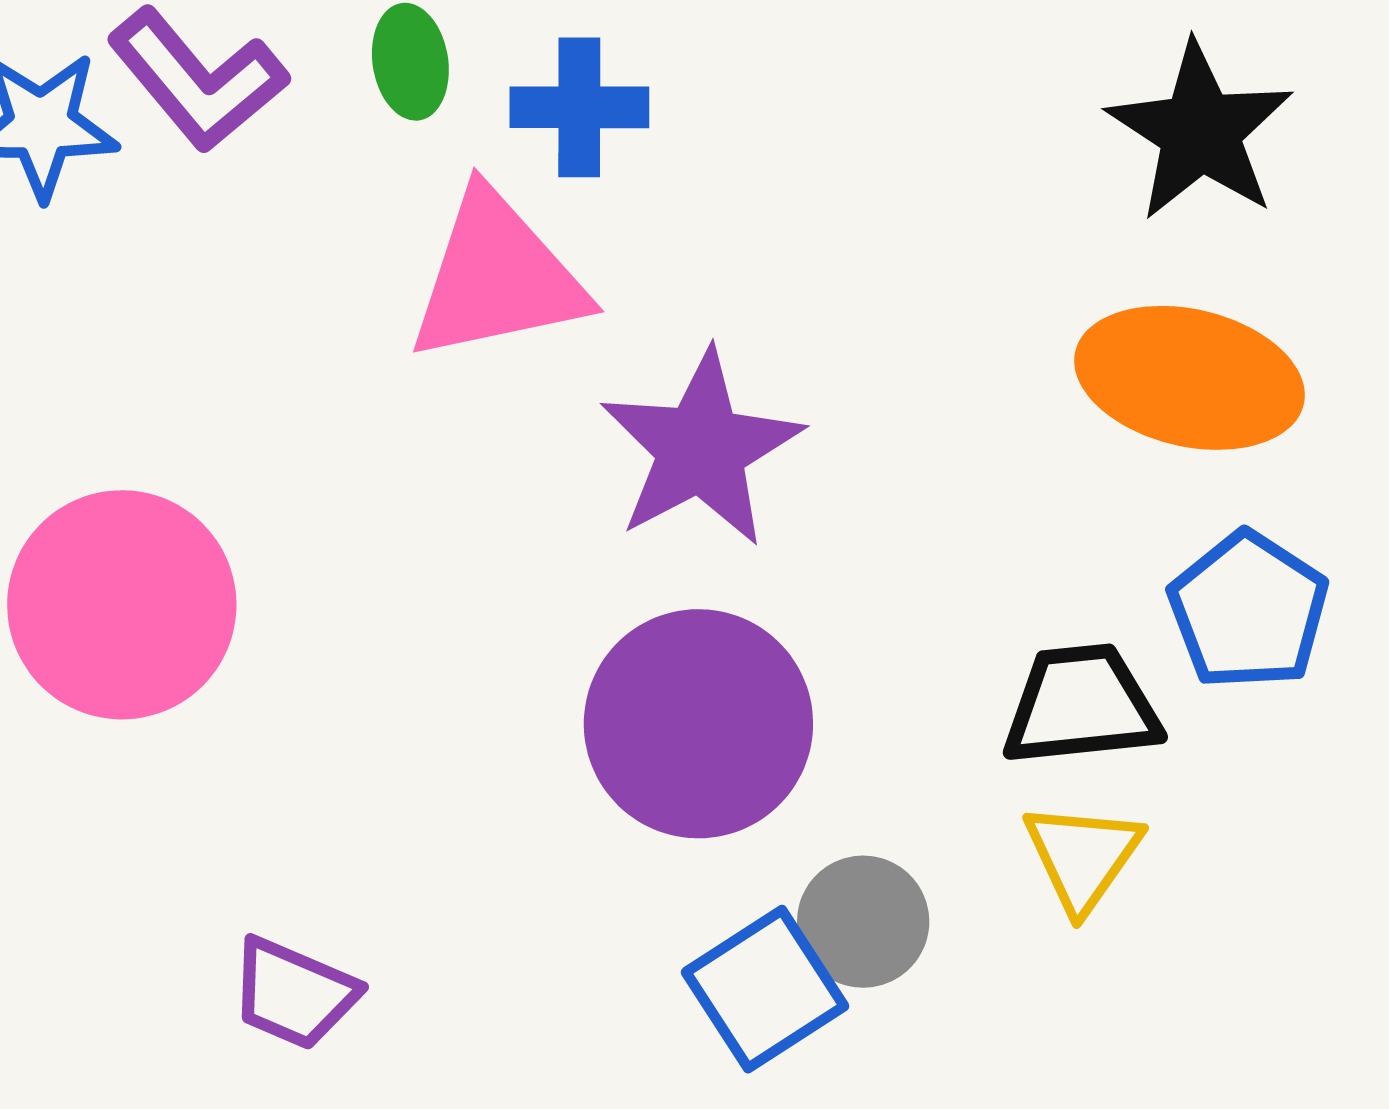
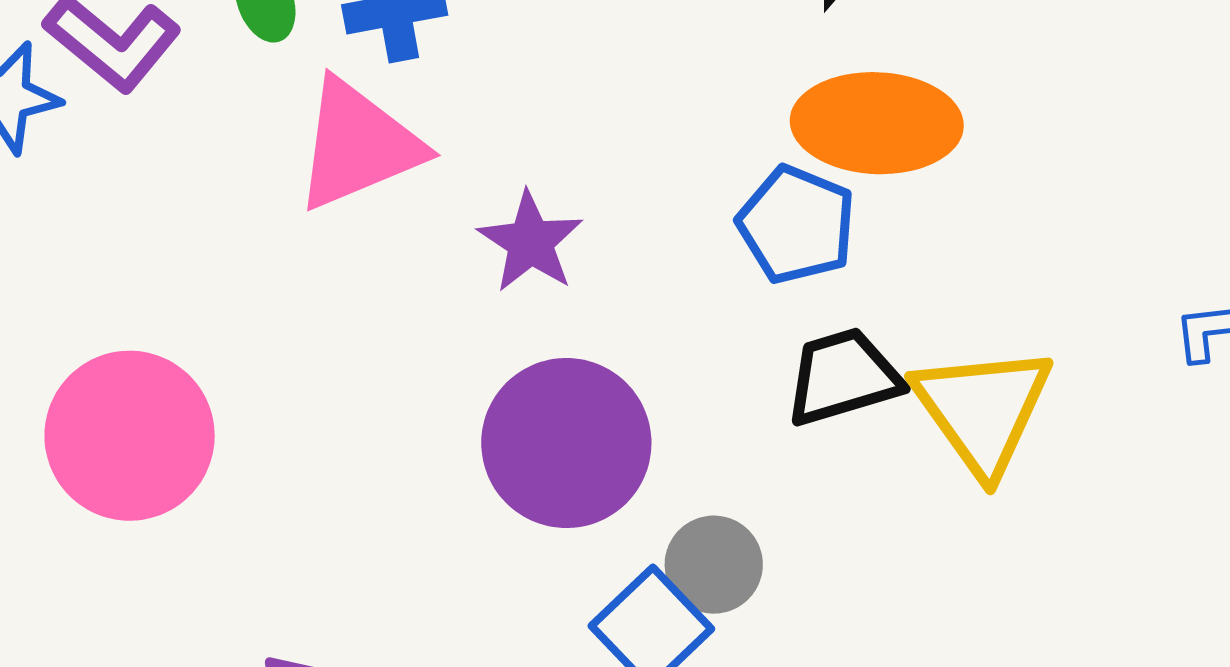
purple star: (701, 449) -> (530, 242), size x0.7
blue pentagon: (1248, 610) -> (796, 225), moved
yellow triangle: (1083, 857) -> (983, 410), moved, size x1.6

